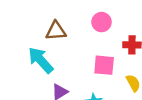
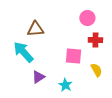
pink circle: (102, 22) -> (87, 18), moved

